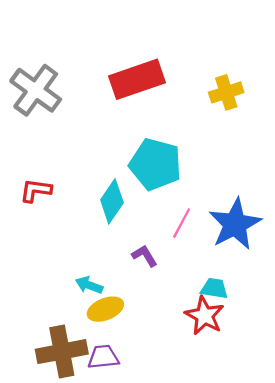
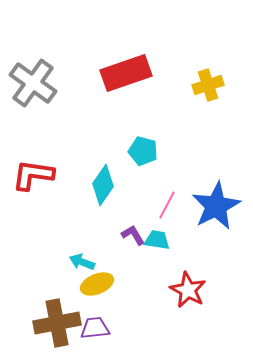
cyan pentagon: (155, 164) -> (143, 151), size x0.6
red L-shape: (36, 190) -> (33, 175), size x1.4
cyan trapezoid: (214, 288) -> (157, 240), moved

